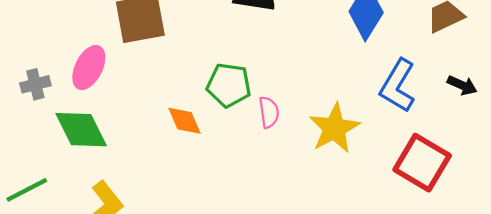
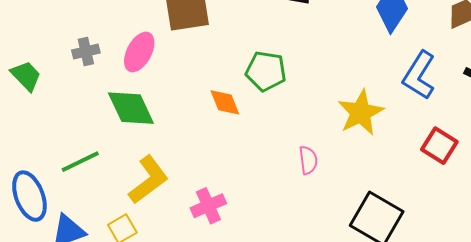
gray cross: (35, 84) -> (86, 51), moved
pink semicircle: (269, 112) -> (308, 160), moved
red square: (422, 163) -> (439, 146), size x0.7

